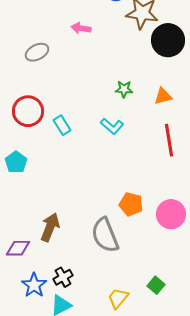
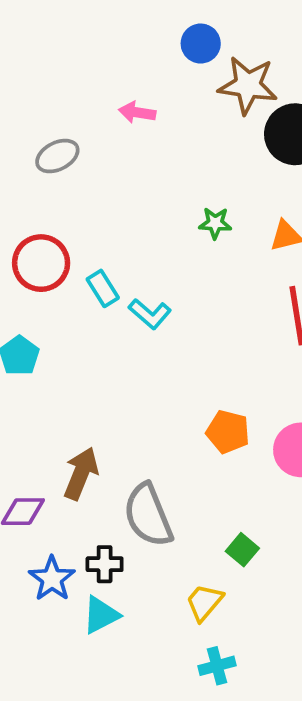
cyan L-shape: (112, 126) -> (150, 314), moved
gray semicircle: (105, 235) -> (148, 515), moved
black cross: (63, 277) -> (105, 564), turned 30
green square: (156, 285) -> (242, 550), moved

